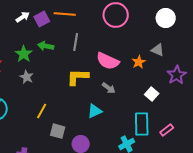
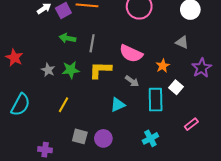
gray line: (76, 42) -> (92, 43), moved
green star: (24, 54) -> (71, 70), moved, turned 30
orange star: (139, 62) -> (163, 66), moved
cyan rectangle: (142, 124) -> (156, 100), moved
gray square: (58, 131) -> (80, 136), moved

